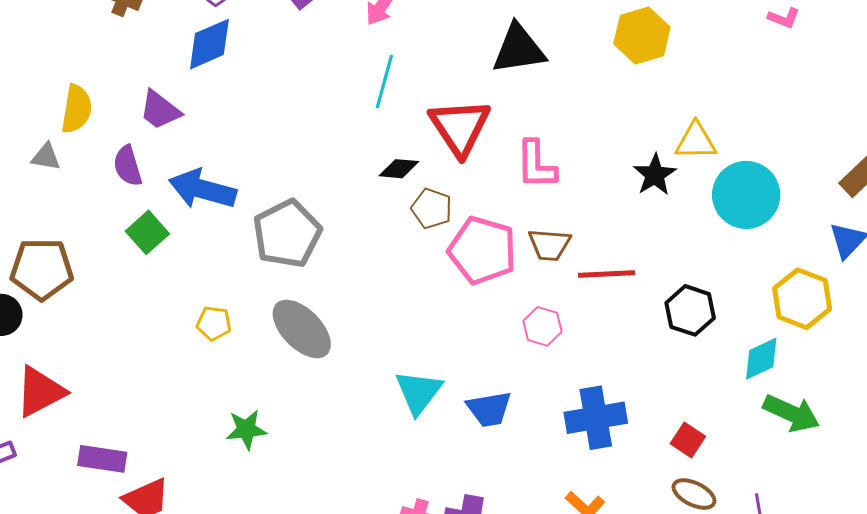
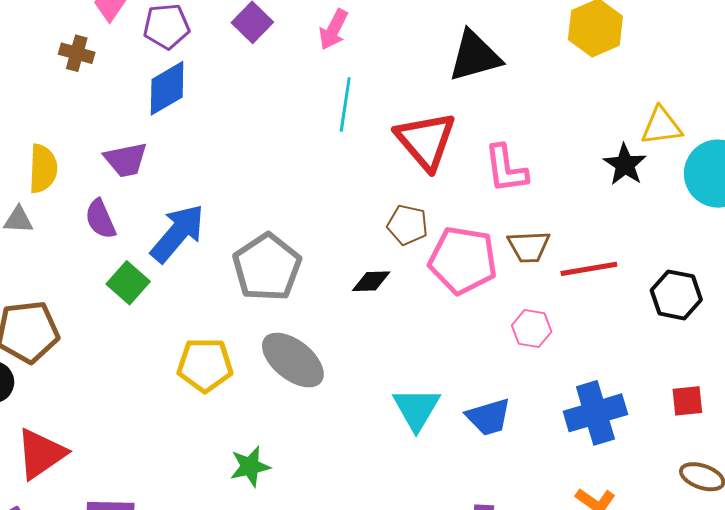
purple trapezoid: (160, 110) -> (126, 160), turned -42
black diamond: (399, 169) -> (371, 281), moved
blue arrow: (202, 189) -> (178, 233), turned 122
yellow pentagon: (214, 323) -> (205, 365), size x1.6
red square: (688, 440) -> (687, 401), moved, turned -32

